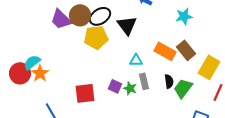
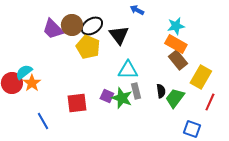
yellow pentagon: (96, 37) -> (88, 47), turned 30
orange rectangle: (165, 51) -> (176, 44), moved
cyan triangle: (136, 60) -> (128, 70), size x1.5
green star: (130, 88) -> (122, 98), size x1.5

